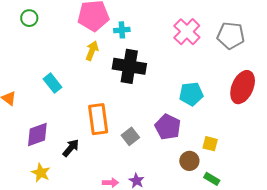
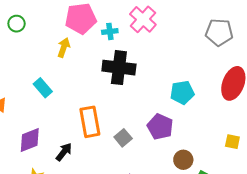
pink cross: (187, 32) -> (143, 19), moved
yellow arrow: (92, 51) -> (64, 48), moved
yellow square: (210, 144) -> (232, 142), moved

